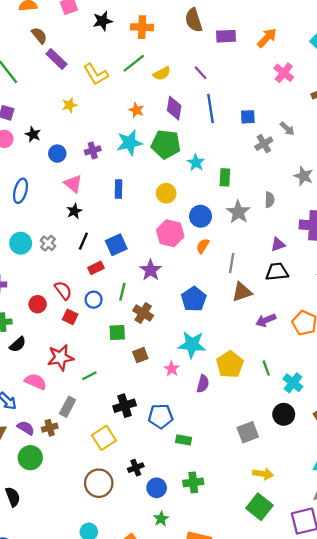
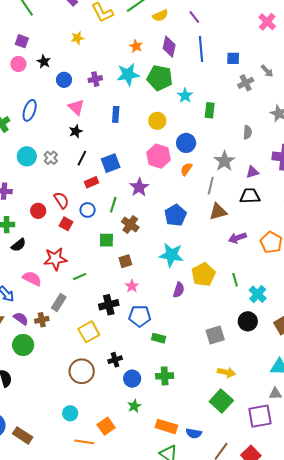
gray star: (238, 212) -> (224, 161), moved
pink star: (172, 369) -> (132, 286), moved

